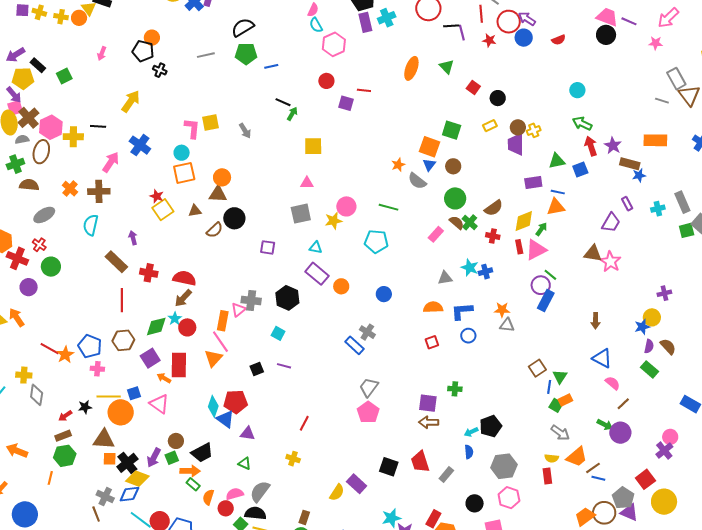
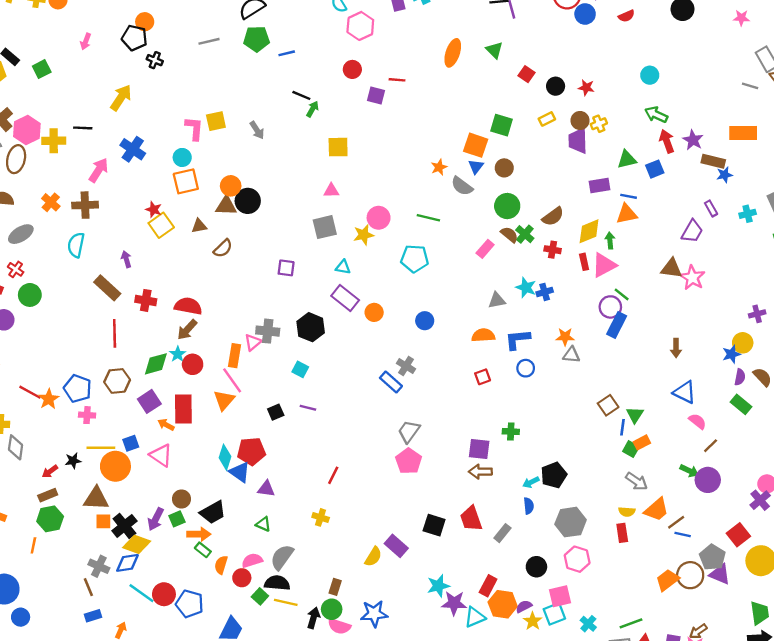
red star: (489, 40) -> (586, 88), moved
black circle: (234, 218) -> (248, 201), moved
green arrow: (541, 229) -> (610, 241), turned -40

